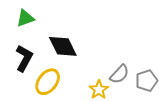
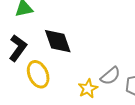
yellow ellipse: (48, 82) -> (38, 74), turned -68

